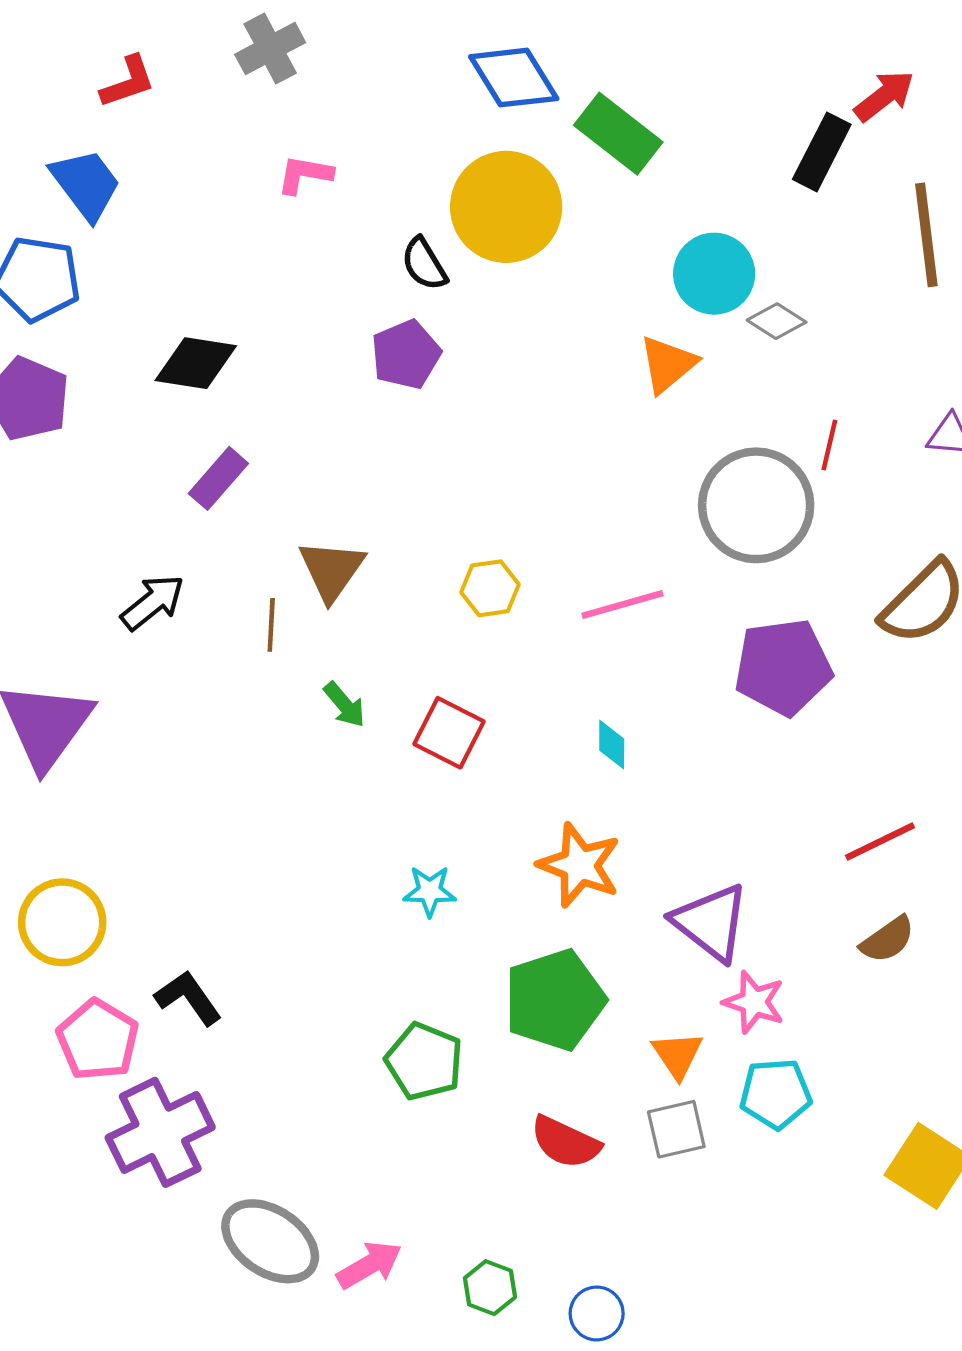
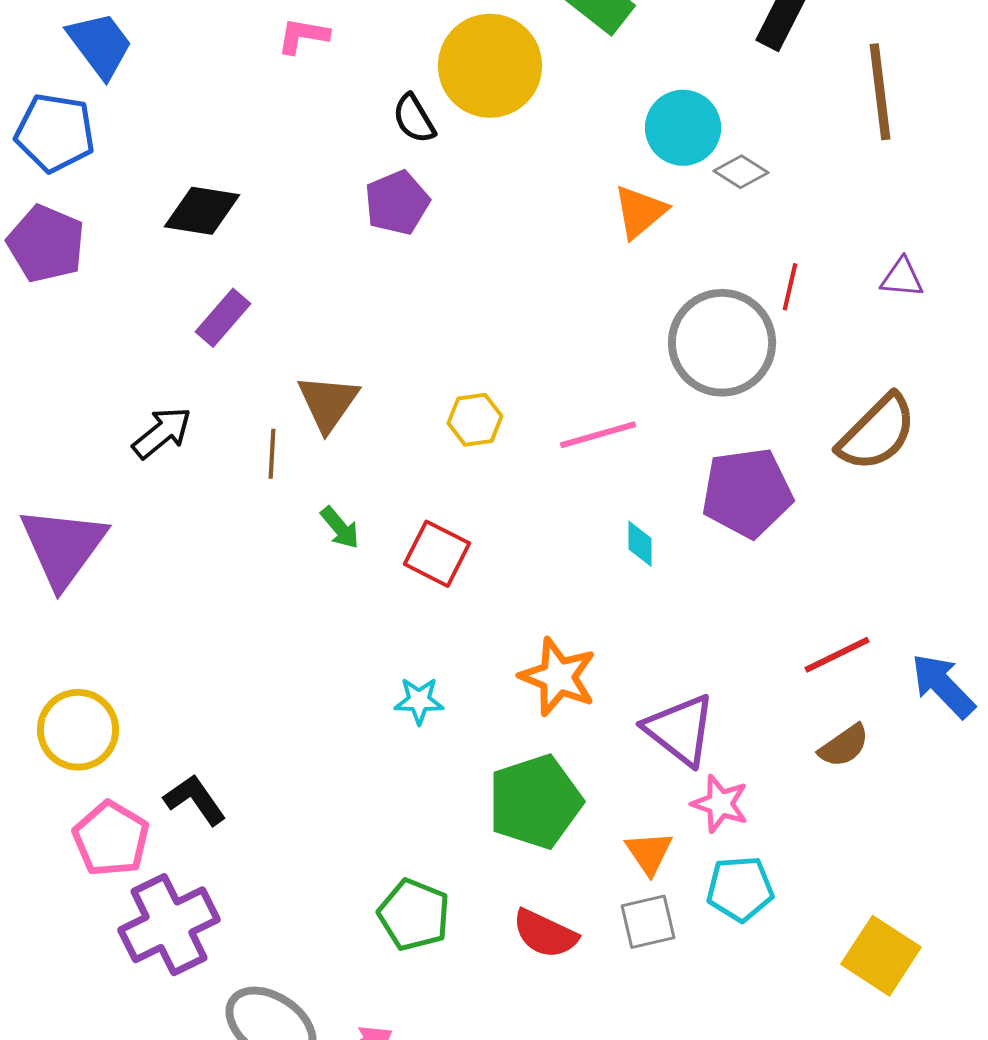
cyan diamond: (612, 745) -> (640, 544), moved
green pentagon: (424, 1061) -> (414, 915), moved

